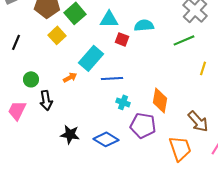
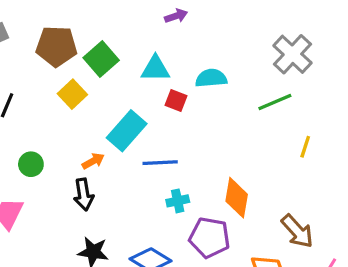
black arrow: (46, 100) -> (84, 195), moved
cyan cross: (123, 102) -> (178, 201), turned -32

